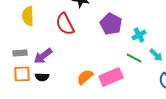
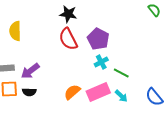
red semicircle: (65, 24) -> (68, 39), moved
cyan cross: (139, 35) -> (101, 62), moved
cyan arrow: (156, 55) -> (121, 96), moved

